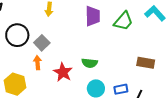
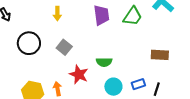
gray square: (42, 43) -> (64, 47), moved
orange arrow: (37, 63) -> (58, 89), moved

